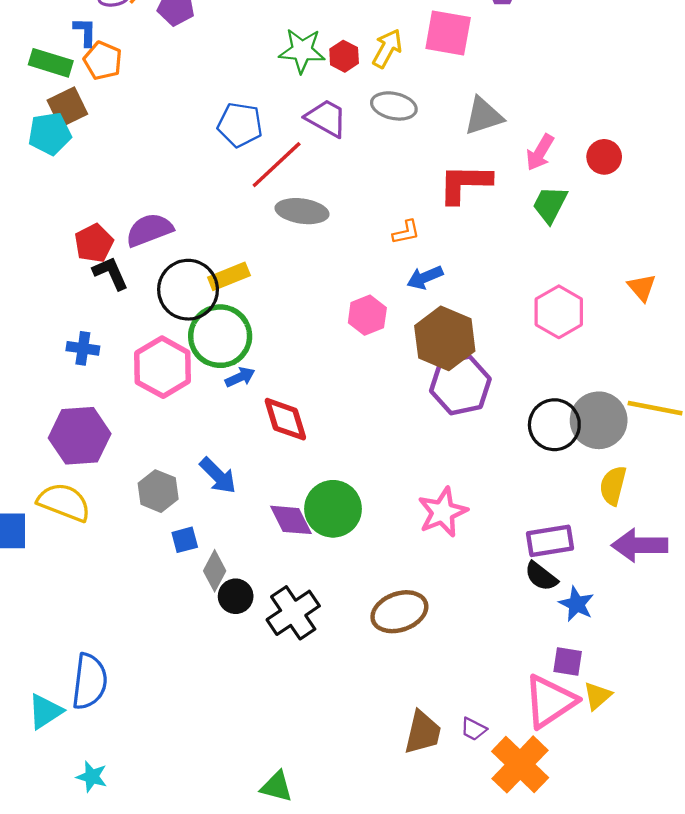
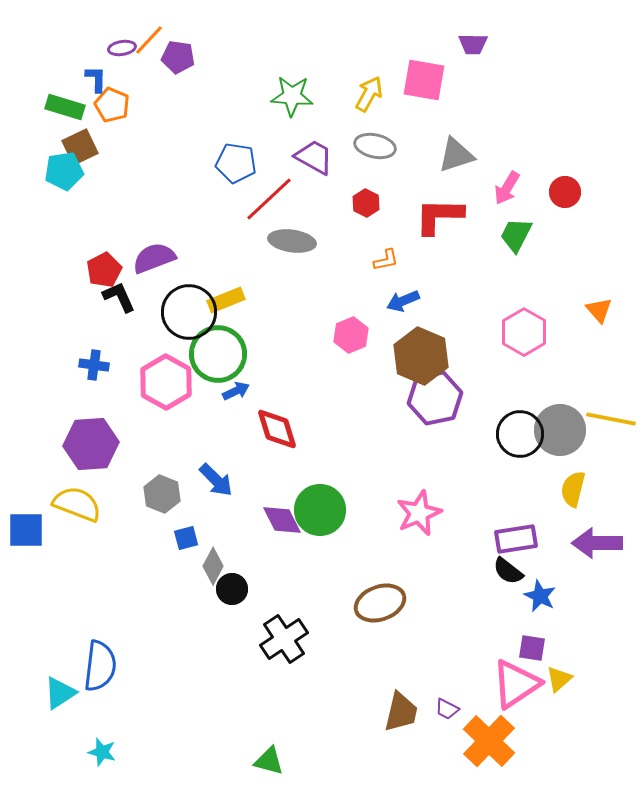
red hexagon: (344, 56) -> (366, 203), moved
black cross: (293, 613) -> (284, 639), moved

